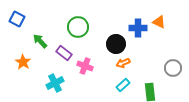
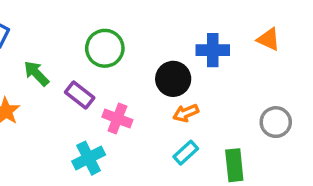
orange triangle: (159, 22) -> (269, 39), moved
cyan cross: (55, 83) -> (89, 158), moved

